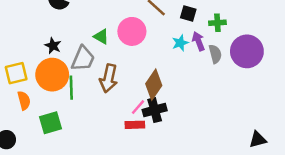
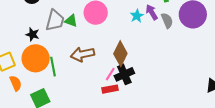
gray trapezoid: (83, 59) -> (55, 20), moved
brown arrow: (109, 78) -> (82, 54), turned 75

